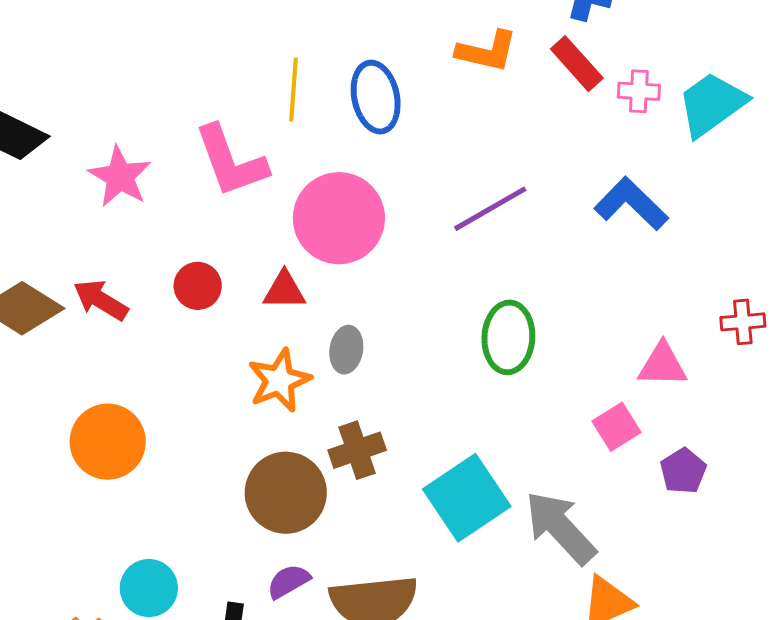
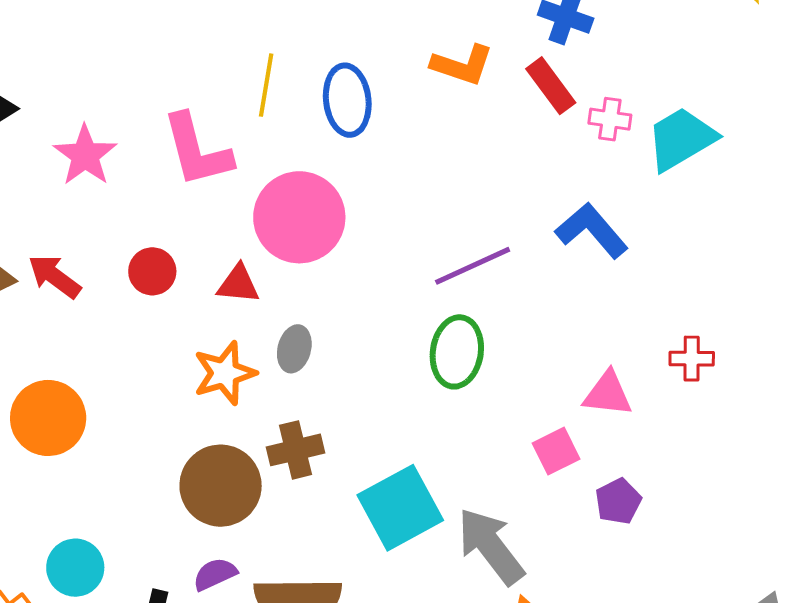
purple line: (490, 209) -> (473, 266), moved

